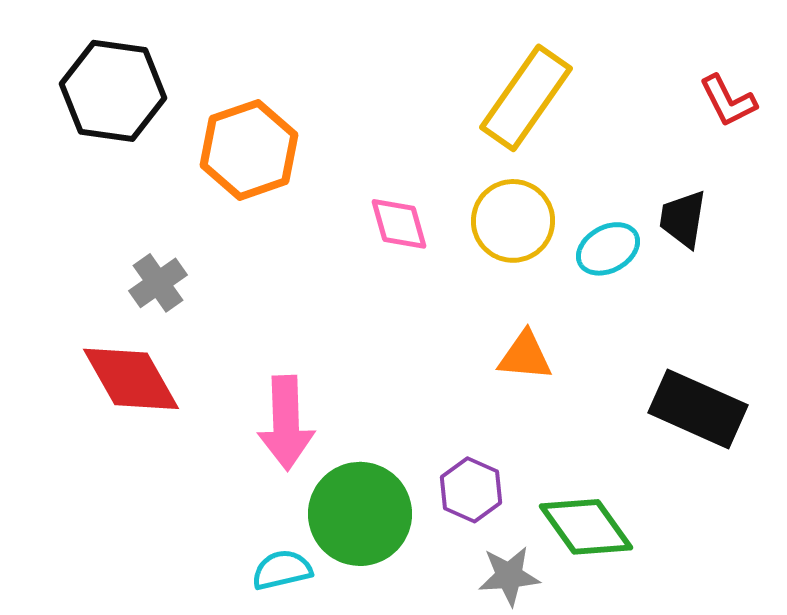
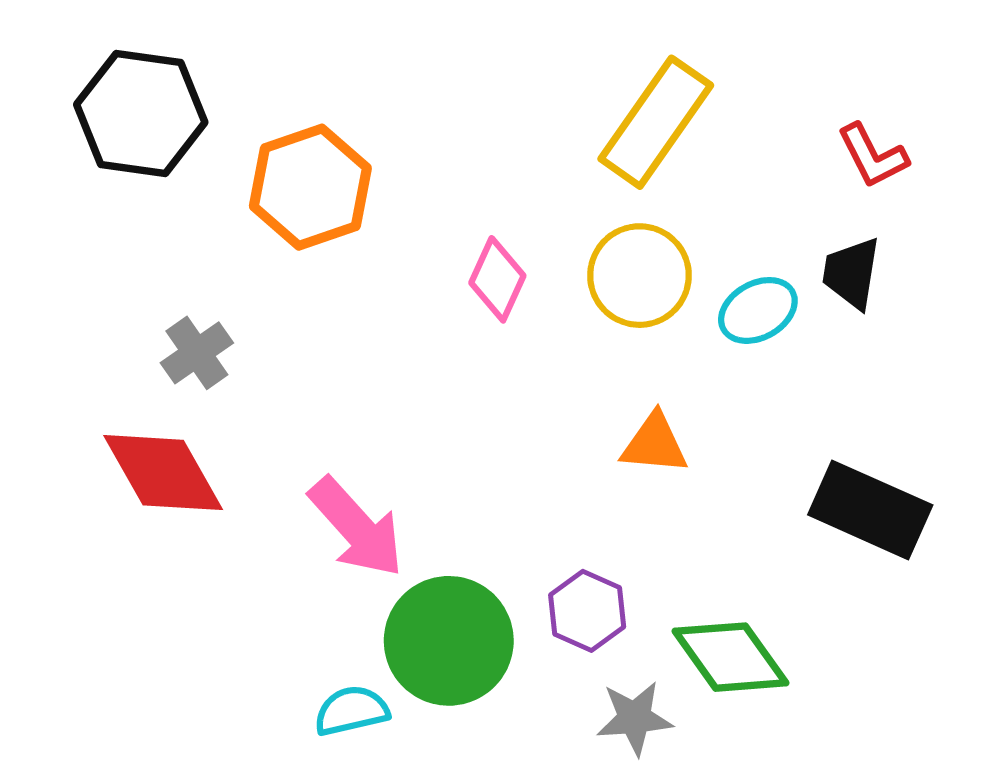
red L-shape: (728, 101) -> (873, 156), moved
pink diamond: (399, 224) -> (497, 279), turned 40
pink arrow: (286, 423) -> (356, 527), turned -40

